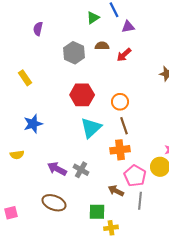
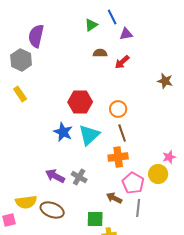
purple semicircle: (38, 29) -> (36, 36), size x1.6
gray hexagon: (74, 53) -> (21, 60), moved
yellow rectangle: (25, 78) -> (20, 94), moved
blue star: (33, 124) -> (63, 132), moved, turned -30
yellow semicircle: (17, 155) -> (26, 202), moved, size x1.5

